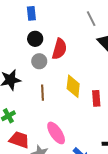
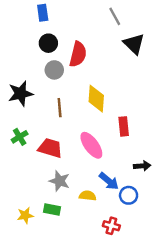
red rectangle: (96, 98) -> (124, 126), moved
pink ellipse: (56, 133) -> (91, 145), moved
red trapezoid: (19, 140) -> (50, 148), moved

